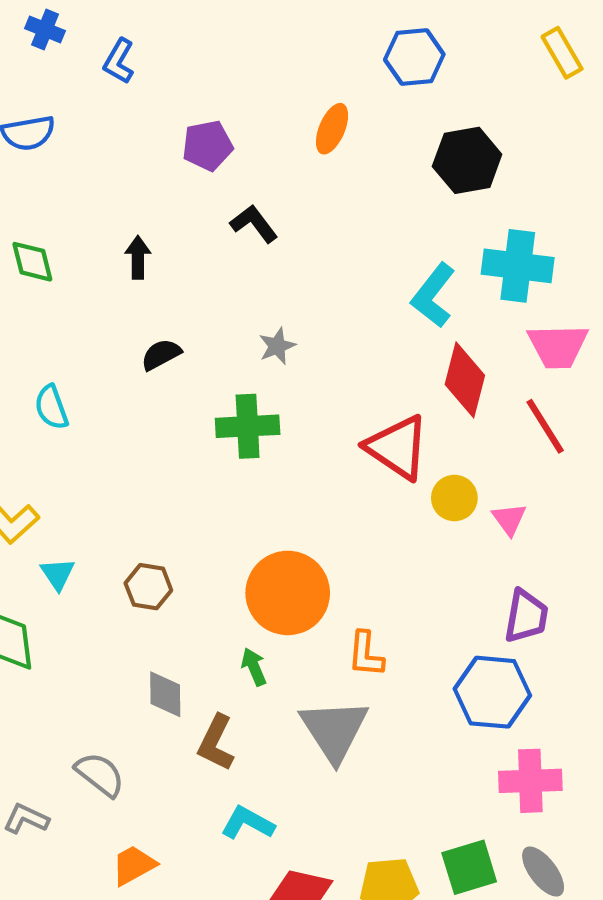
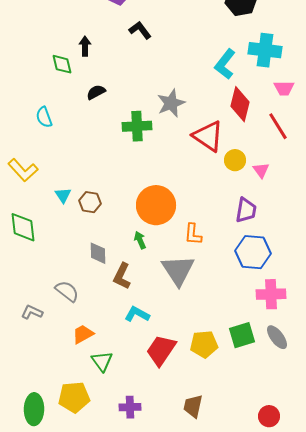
green diamond: (32, 262) -> (62, 64), moved
gray star: (277, 346) -> (171, 103), moved, size x1.6
pink trapezoid: (558, 346) -> (284, 88), size x0.7
cyan triangle: (58, 574) -> (63, 195), moved
purple trapezoid: (526, 616) -> (246, 210), moved

